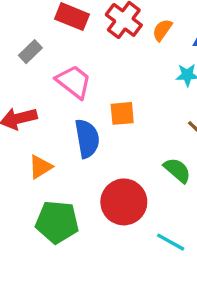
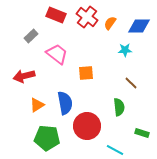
blue semicircle: (87, 138) -> (65, 103), moved
green semicircle: (177, 170) -> (119, 107), turned 42

